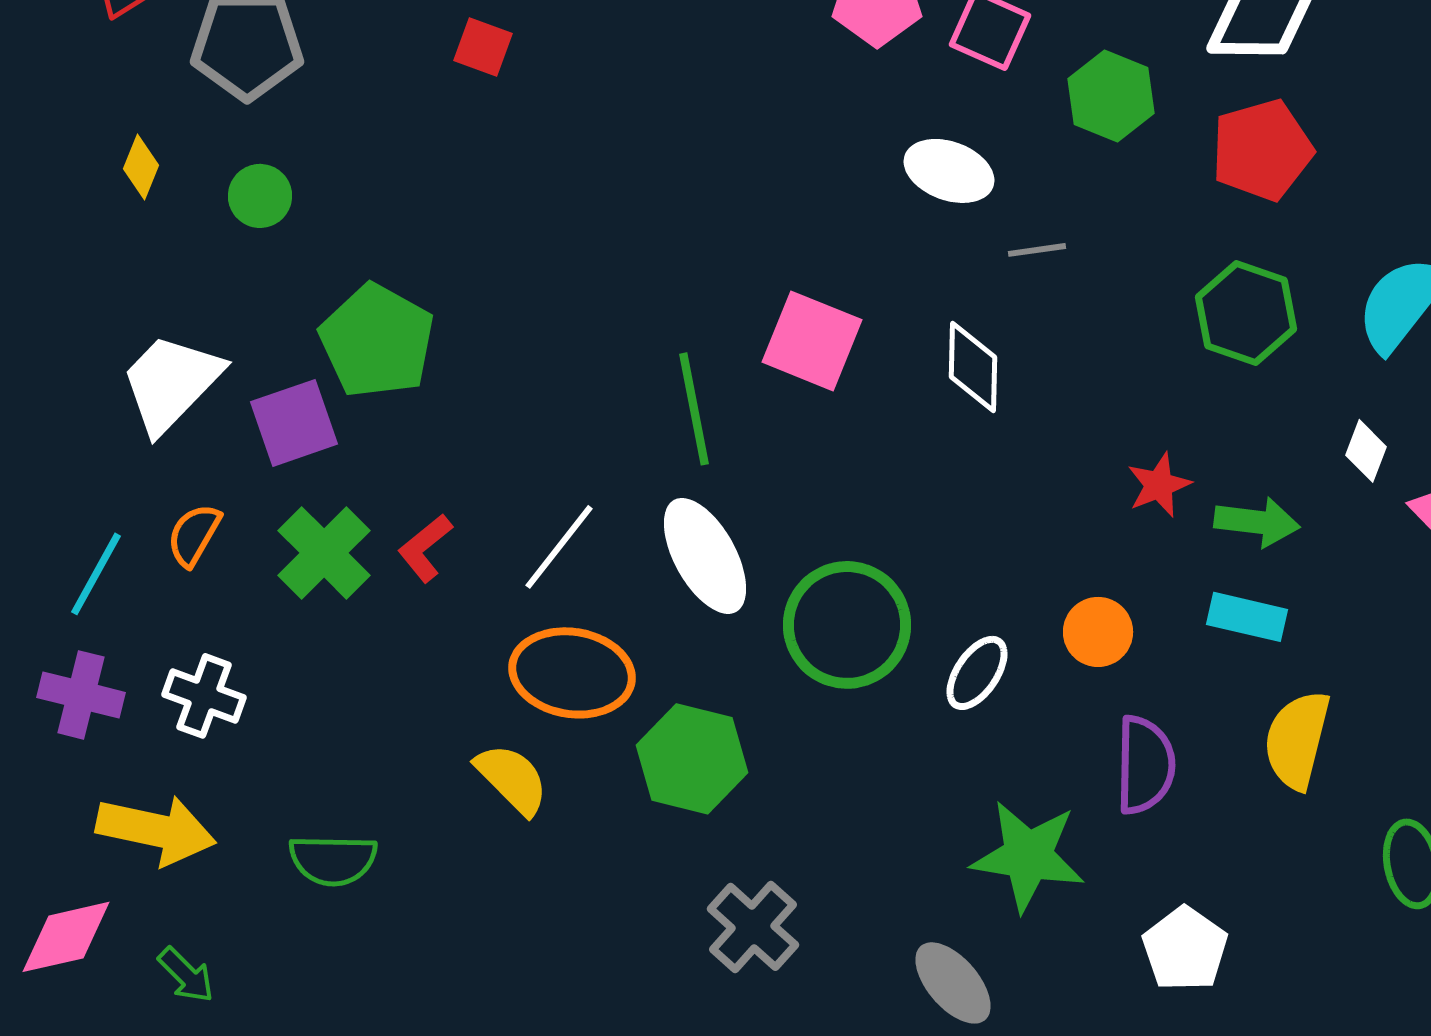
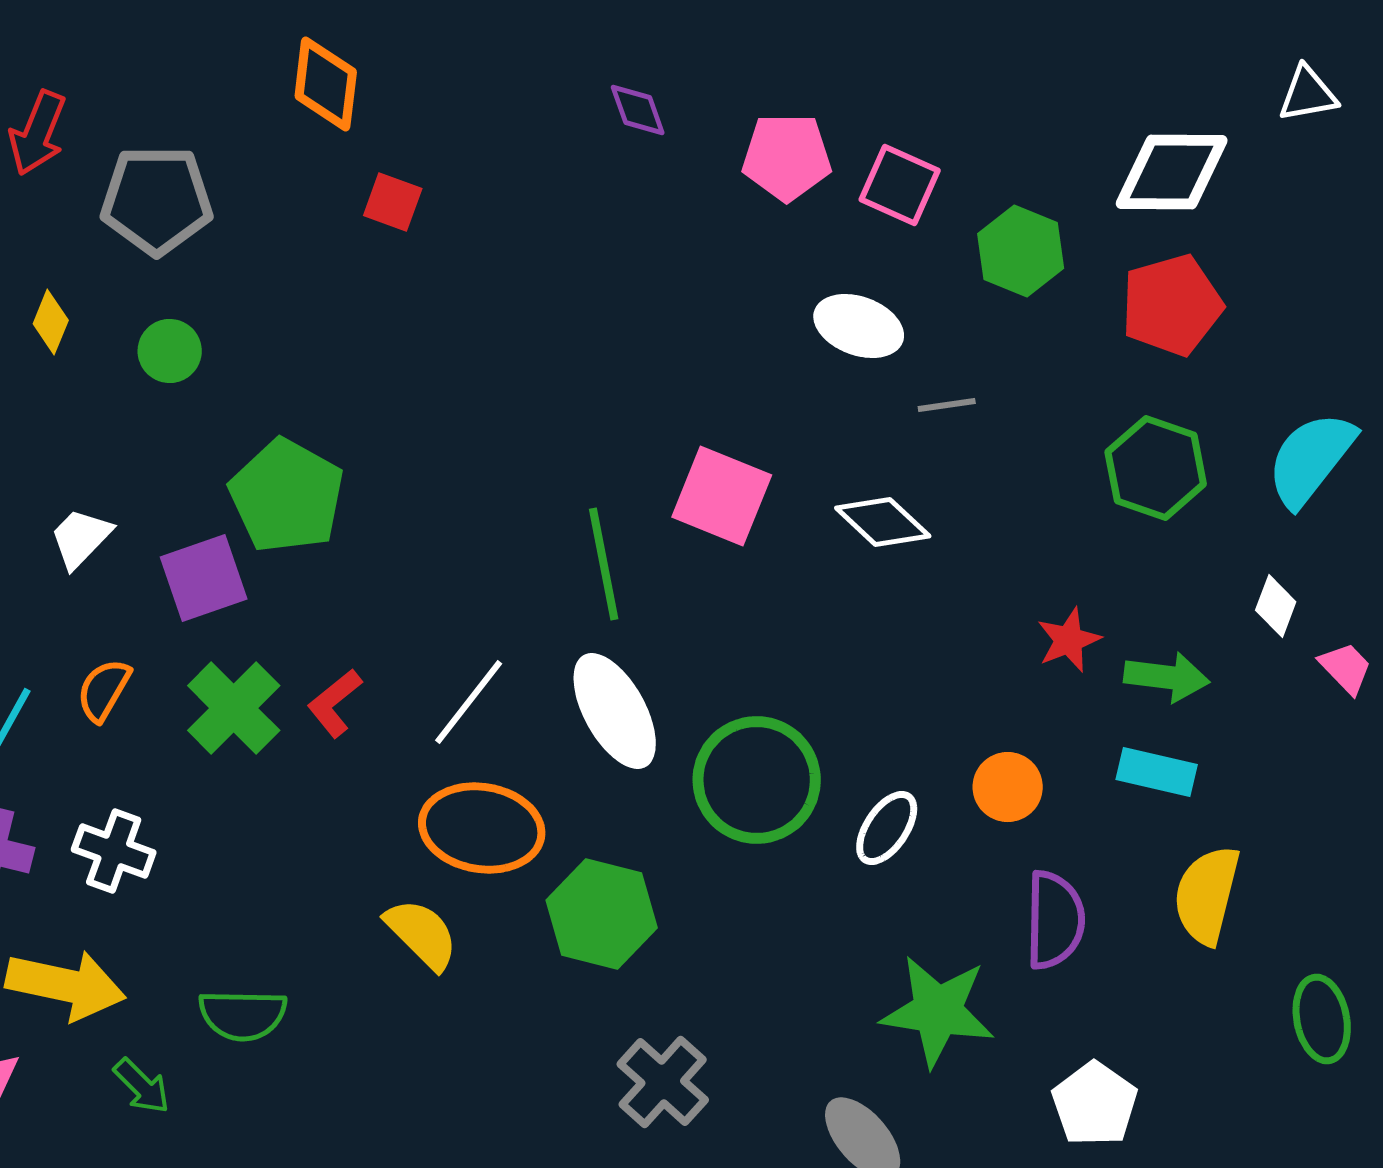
white diamond: (973, 367) -> (883, 522), turned -48
white trapezoid: (171, 383) -> (81, 538), size x0.6
green arrow: (186, 975) -> (142, 1086), moved

